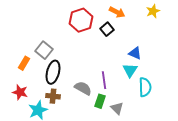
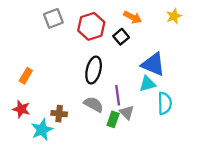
gray square: (44, 50) -> (53, 18), moved, turned 30
blue triangle: (135, 53) -> (153, 64), size x1.6
cyan triangle: (130, 70) -> (147, 84), turned 42
black ellipse: (53, 72) -> (94, 70), moved
gray triangle: (117, 108) -> (127, 112), moved

